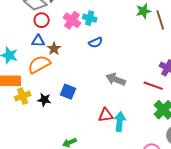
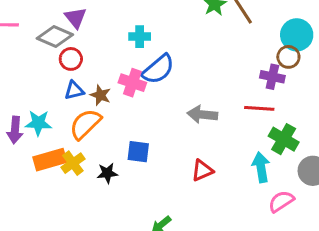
pink cross: (72, 20) -> (132, 83), moved
blue semicircle: (96, 42) -> (158, 69), size x1.6
yellow cross: (23, 96) -> (73, 163), moved
cyan arrow: (120, 122) -> (261, 167), moved

